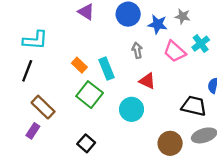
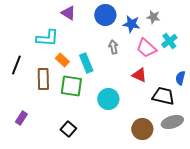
cyan L-shape: (35, 40) -> (47, 38), moved
red triangle: (147, 81) -> (139, 75), moved
green square: (90, 95) -> (71, 86), turned -30
brown rectangle: (43, 107) -> (43, 79), moved, turned 45

